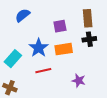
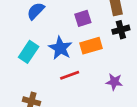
cyan rectangle: (13, 59) -> (29, 52), moved

